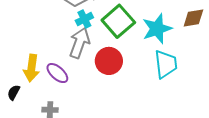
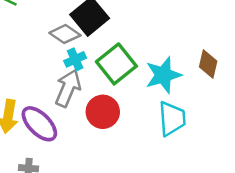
brown diamond: (193, 18) -> (208, 64), turned -70
purple ellipse: (57, 73) -> (39, 124), size x1.4

